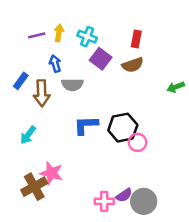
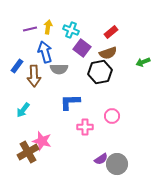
red rectangle: (136, 39) -> (111, 32), turned 40
blue arrow: (55, 64) -> (45, 52), size x1.5
green arrow: (176, 87) -> (143, 62), moved
black hexagon: (123, 128) -> (100, 72), moved
pink cross: (104, 201) -> (85, 127), moved

